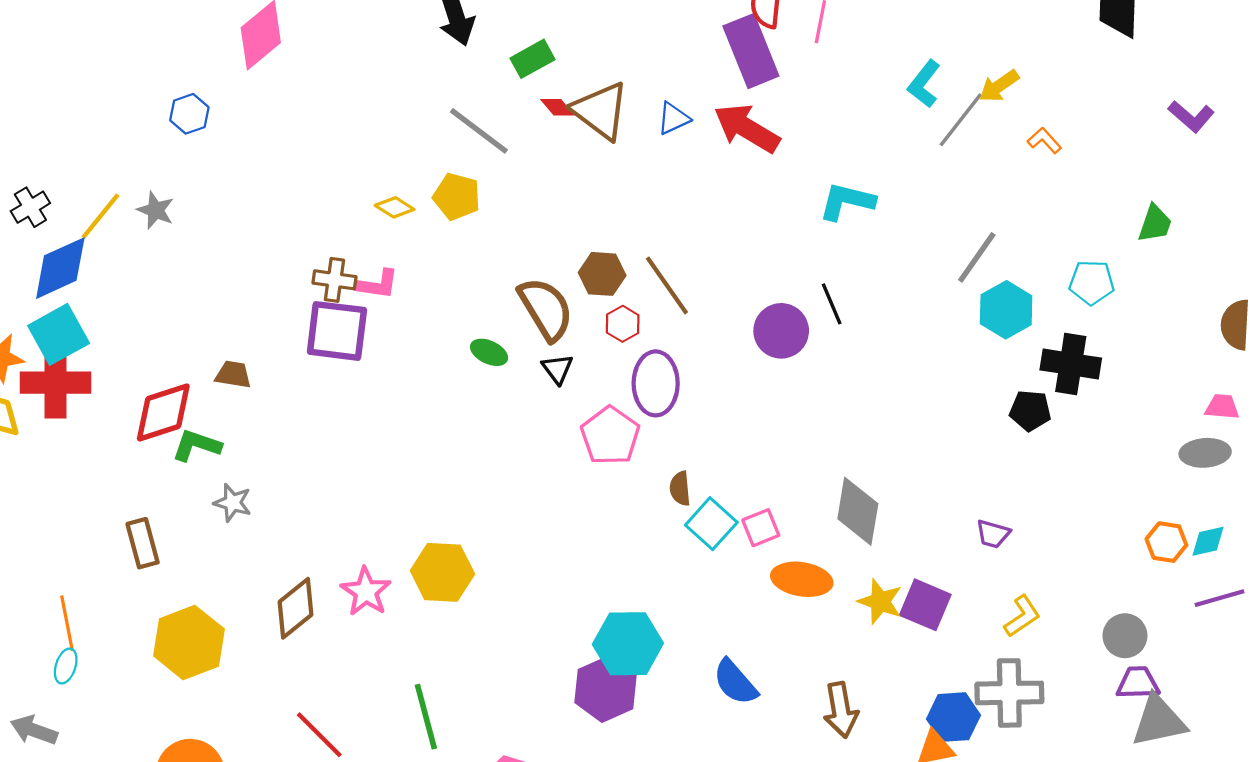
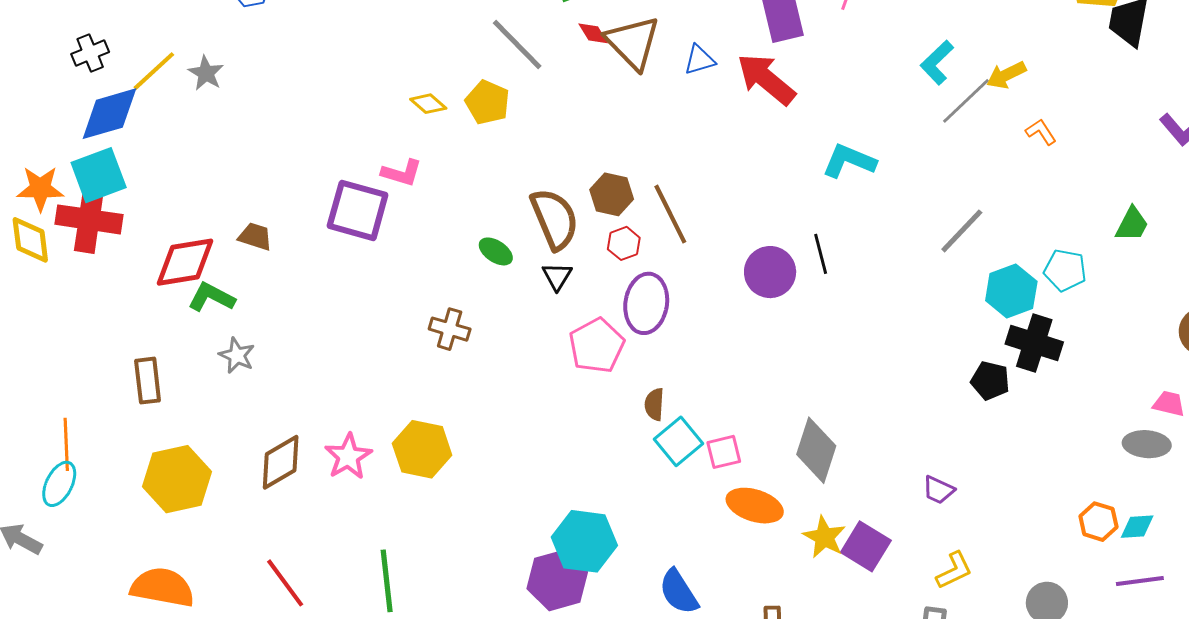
brown cross: (334, 280) -> (450, 329), moved
cyan hexagon: (1006, 310) -> (1011, 291), moved
cyan ellipse: (66, 666) -> (59, 484), size x1.4

